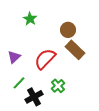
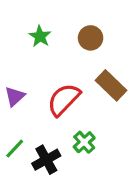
brown circle: (68, 30) -> (91, 38), moved
green line: (19, 83) -> (15, 149), moved

